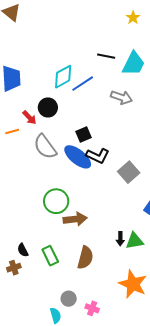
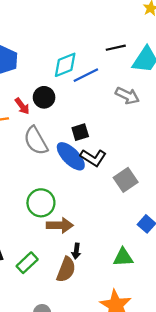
black line: (106, 56) -> (116, 48), turned -30
black arrow: (120, 239) -> (76, 251), moved
green rectangle: (50, 256) -> (27, 263), turned 66

